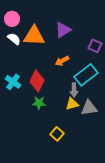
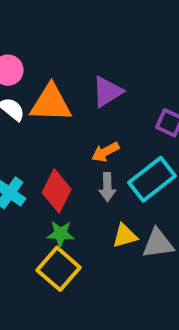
gray arrow: (74, 90) -> (107, 187), moved
yellow square: (57, 134) -> (59, 269), moved, size x1.5

